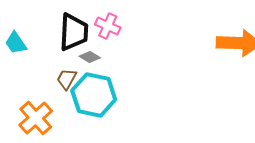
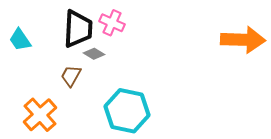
cyan hexagon: (94, 95) -> (127, 111), moved

